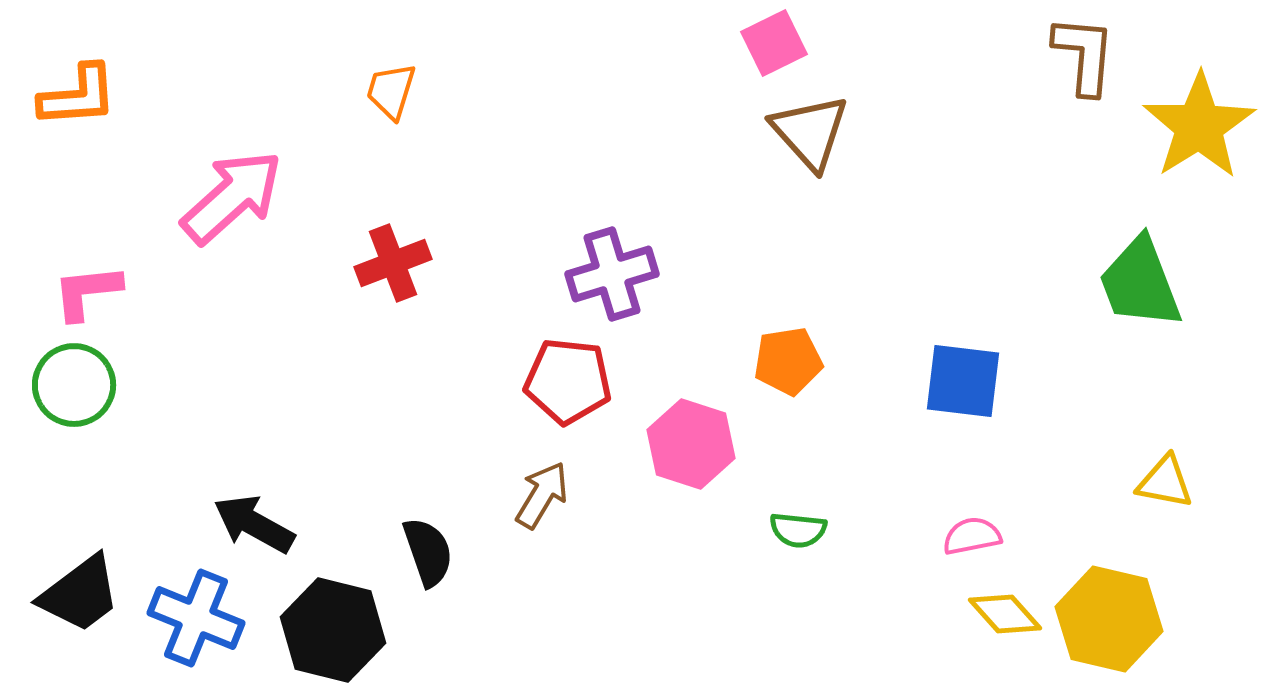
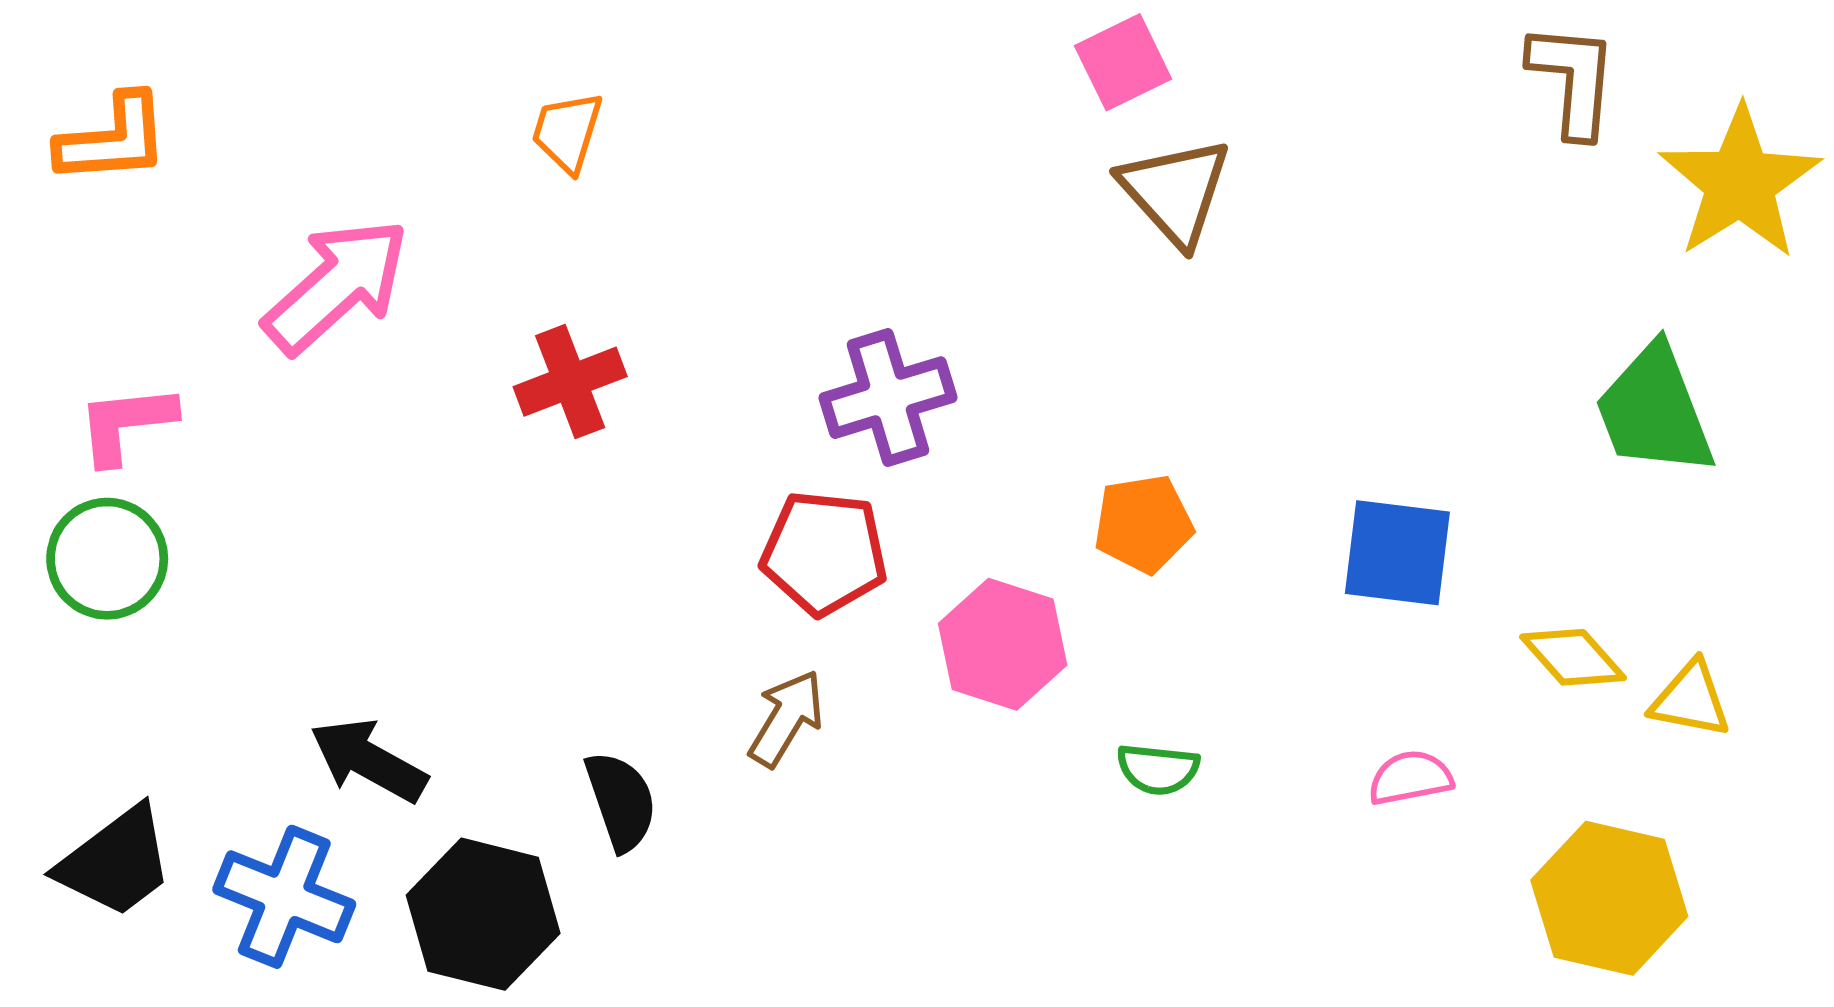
yellow diamond: (1005, 614) -> (1573, 657), moved

